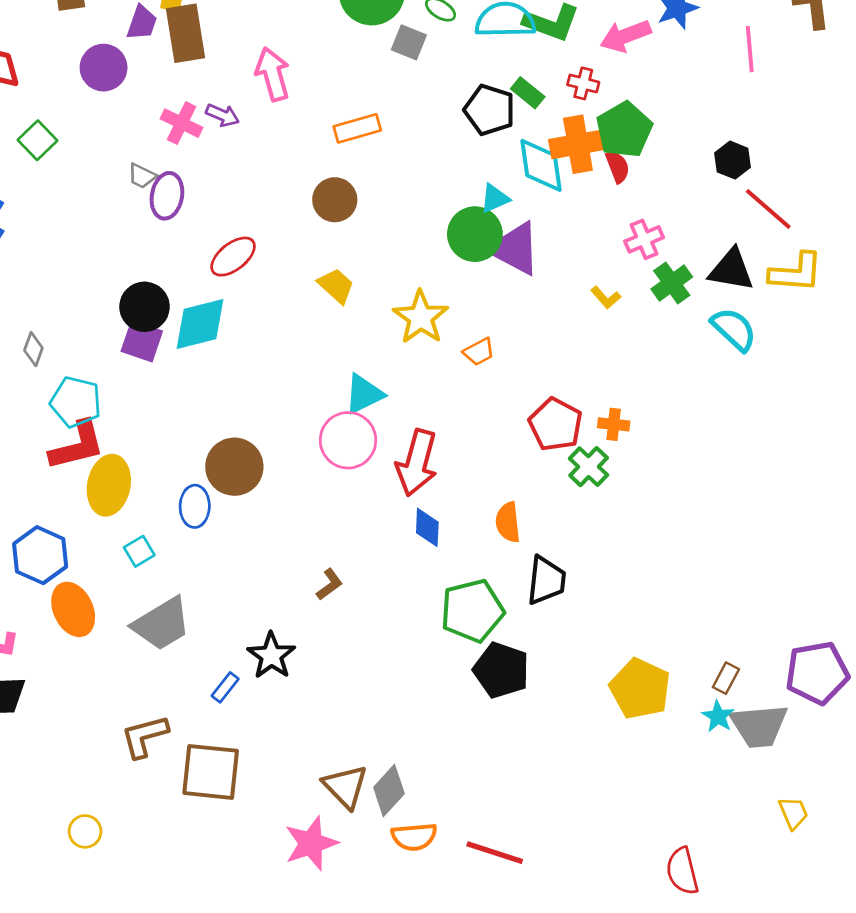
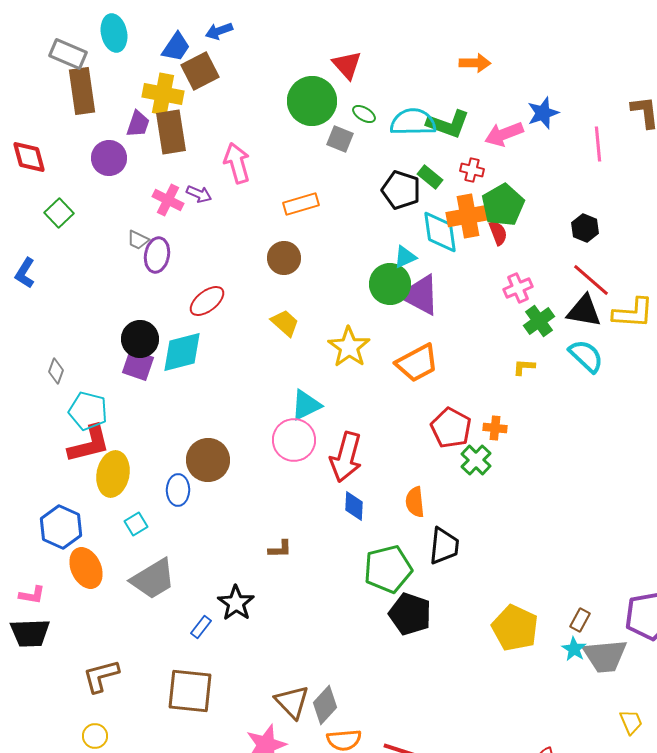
red line: (768, 209) -> (591, 280), moved
yellow L-shape: (606, 298) -> (524, 367), moved, turned 135
orange trapezoid: (479, 352) -> (417, 363), moved, size x1.8
brown L-shape: (330, 584) -> (280, 549), turned 35
brown L-shape: (144, 736) -> (101, 676), moved

